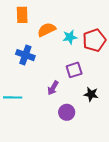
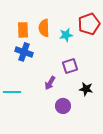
orange rectangle: (22, 15) -> (23, 30), moved
orange semicircle: (47, 30) -> (44, 28), turned -66
red pentagon: (94, 40) -> (89, 24), moved

